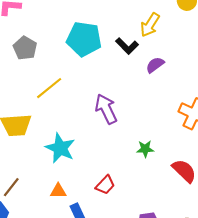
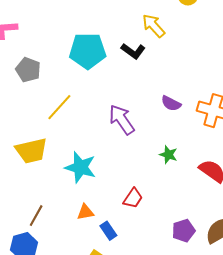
yellow arrow: (150, 25) -> (154, 26), turned 115
purple semicircle: (155, 65) -> (171, 103), moved, turned -108
green star: (145, 149) -> (168, 155), turned 30

